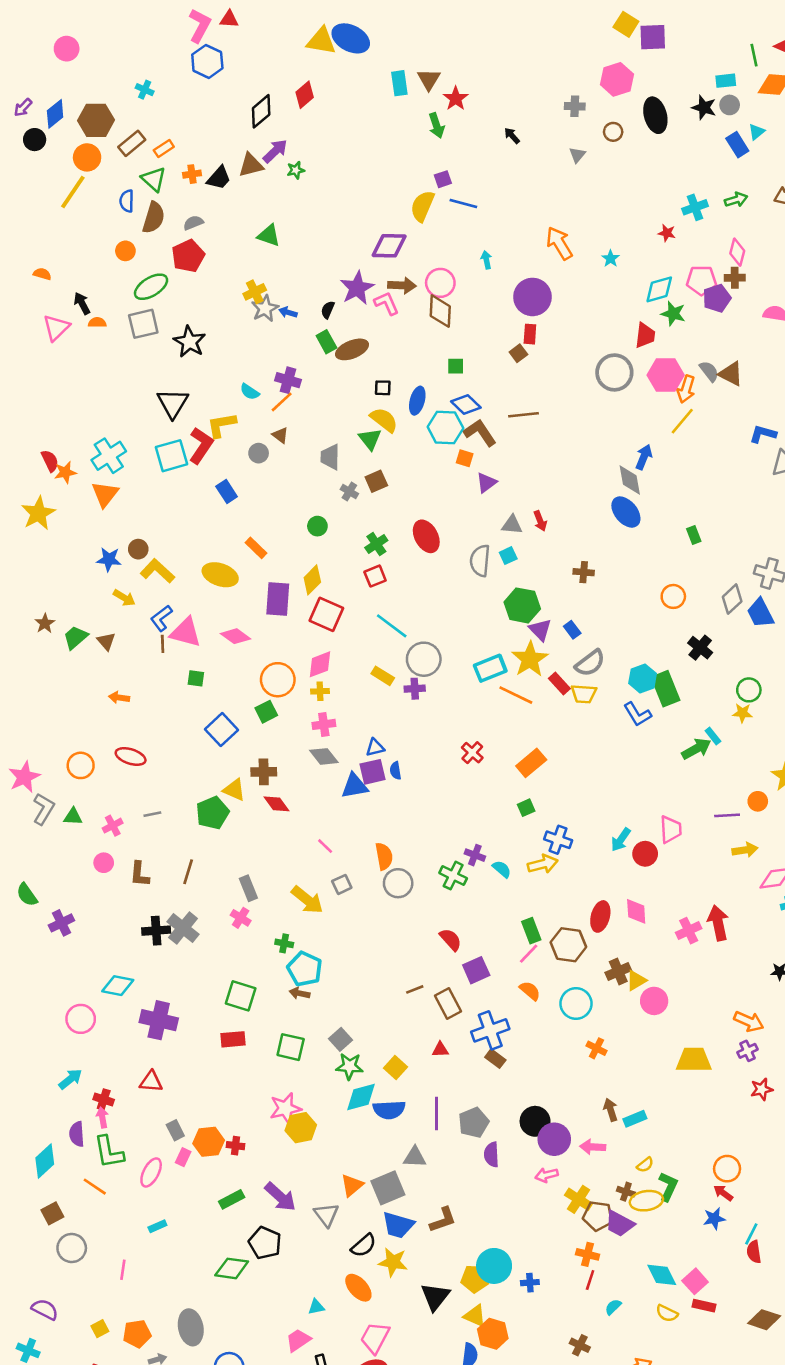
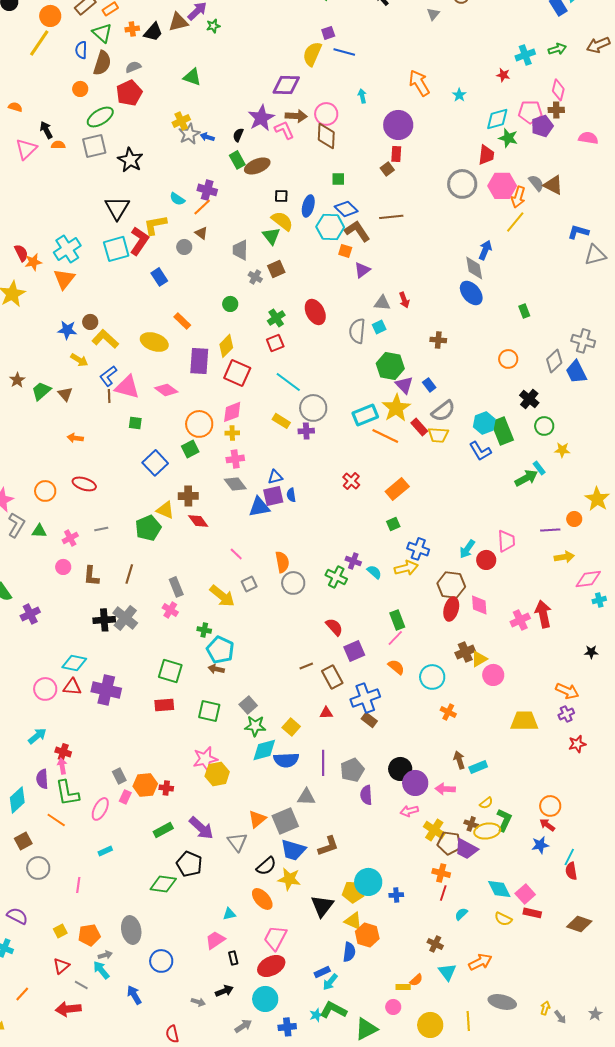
green circle: (749, 690) -> (544, 426), moved
brown hexagon: (568, 945) -> (451, 585), moved
red triangle: (151, 1082) -> (72, 687), moved

